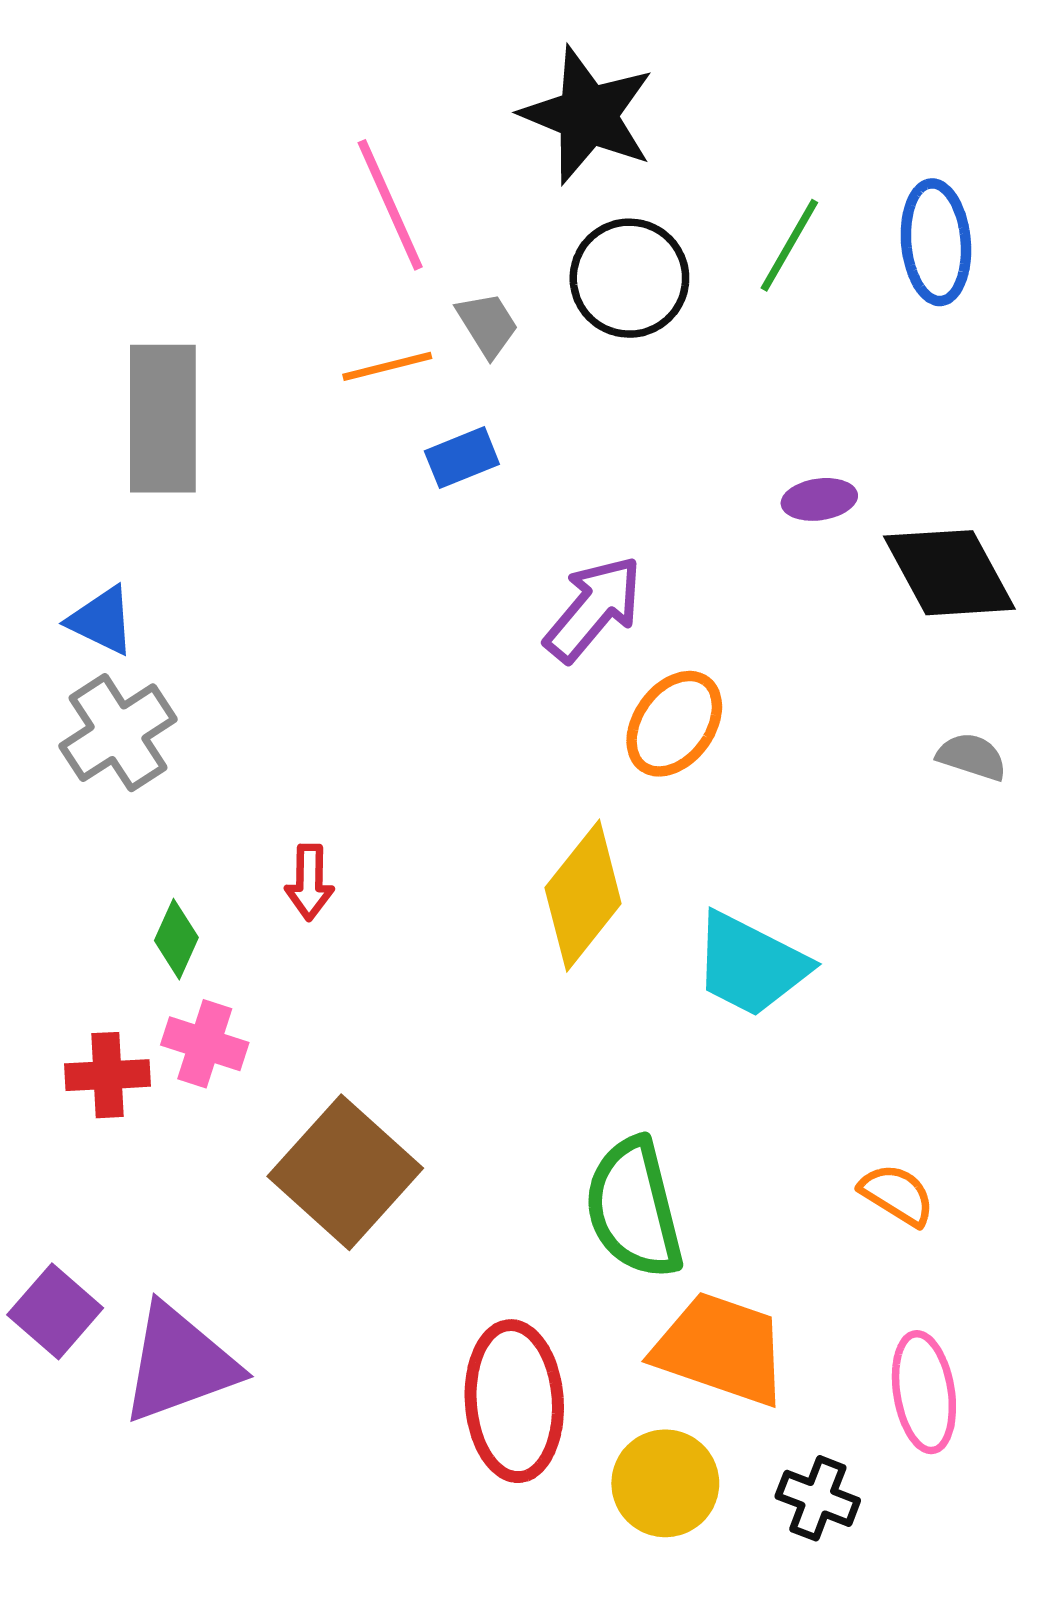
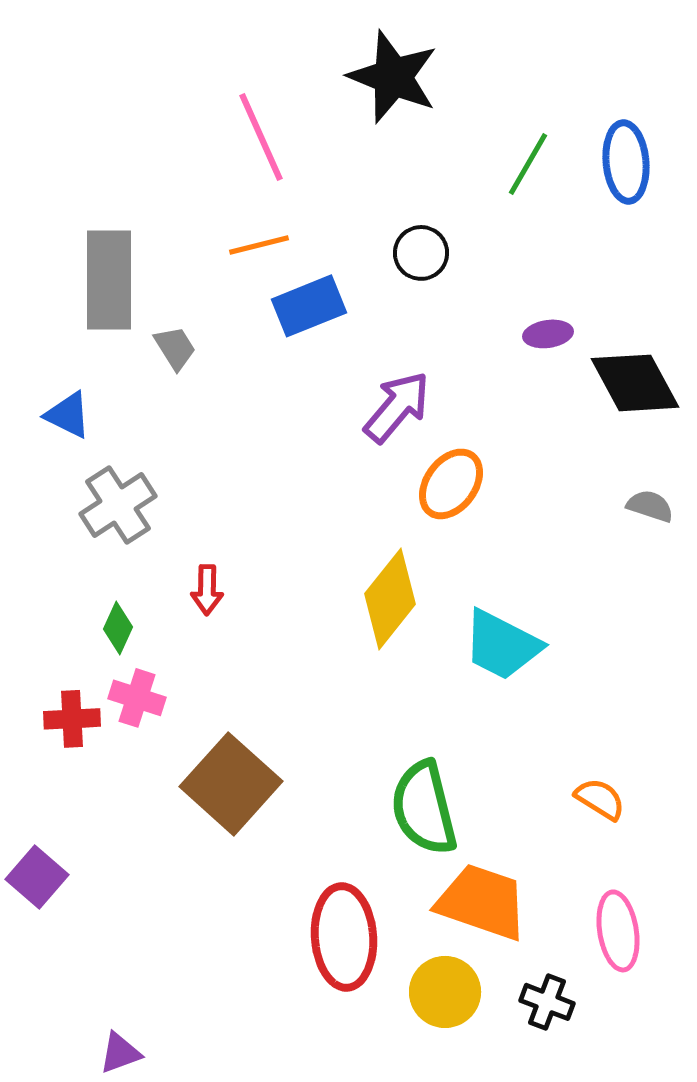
black circle: (629, 278) -> (421, 253), moved, size x0.7
gray trapezoid: (487, 324) -> (175, 348), moved
blue rectangle: (462, 458) -> (309, 306), size x1.5
gray cross: (118, 733) -> (118, 505), moved
purple triangle: (179, 1364) -> (120, 1053), moved, size x0.5

